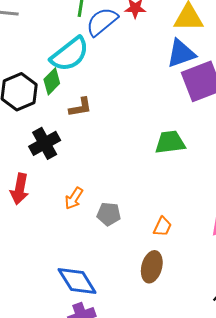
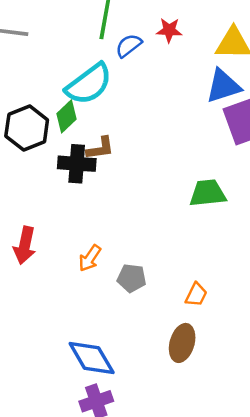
blue semicircle: (102, 22) -> (129, 46), size x0.7
black cross: (45, 143) -> (77, 164), moved, turned 32

